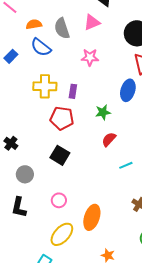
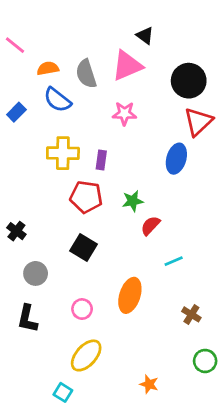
pink triangle: (92, 22) -> (127, 66), size x1.4
green star: (103, 112) -> (133, 201), moved
orange ellipse: (92, 217) -> (130, 295), moved

